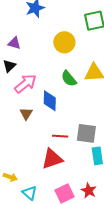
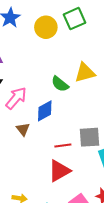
yellow circle: (64, 42) -> (46, 27), moved
blue diamond: (50, 101) -> (45, 111), turned 70

